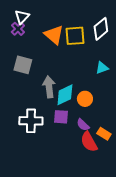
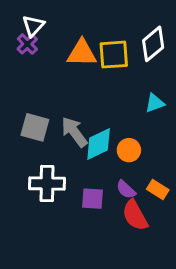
orange triangle: (54, 35) -> (82, 53), turned -40
gray square: (23, 65) -> (35, 127), moved
gray arrow: (49, 87) -> (74, 132), turned -30
purple square: (61, 117) -> (93, 199), moved
orange rectangle: (104, 134) -> (158, 190), moved

